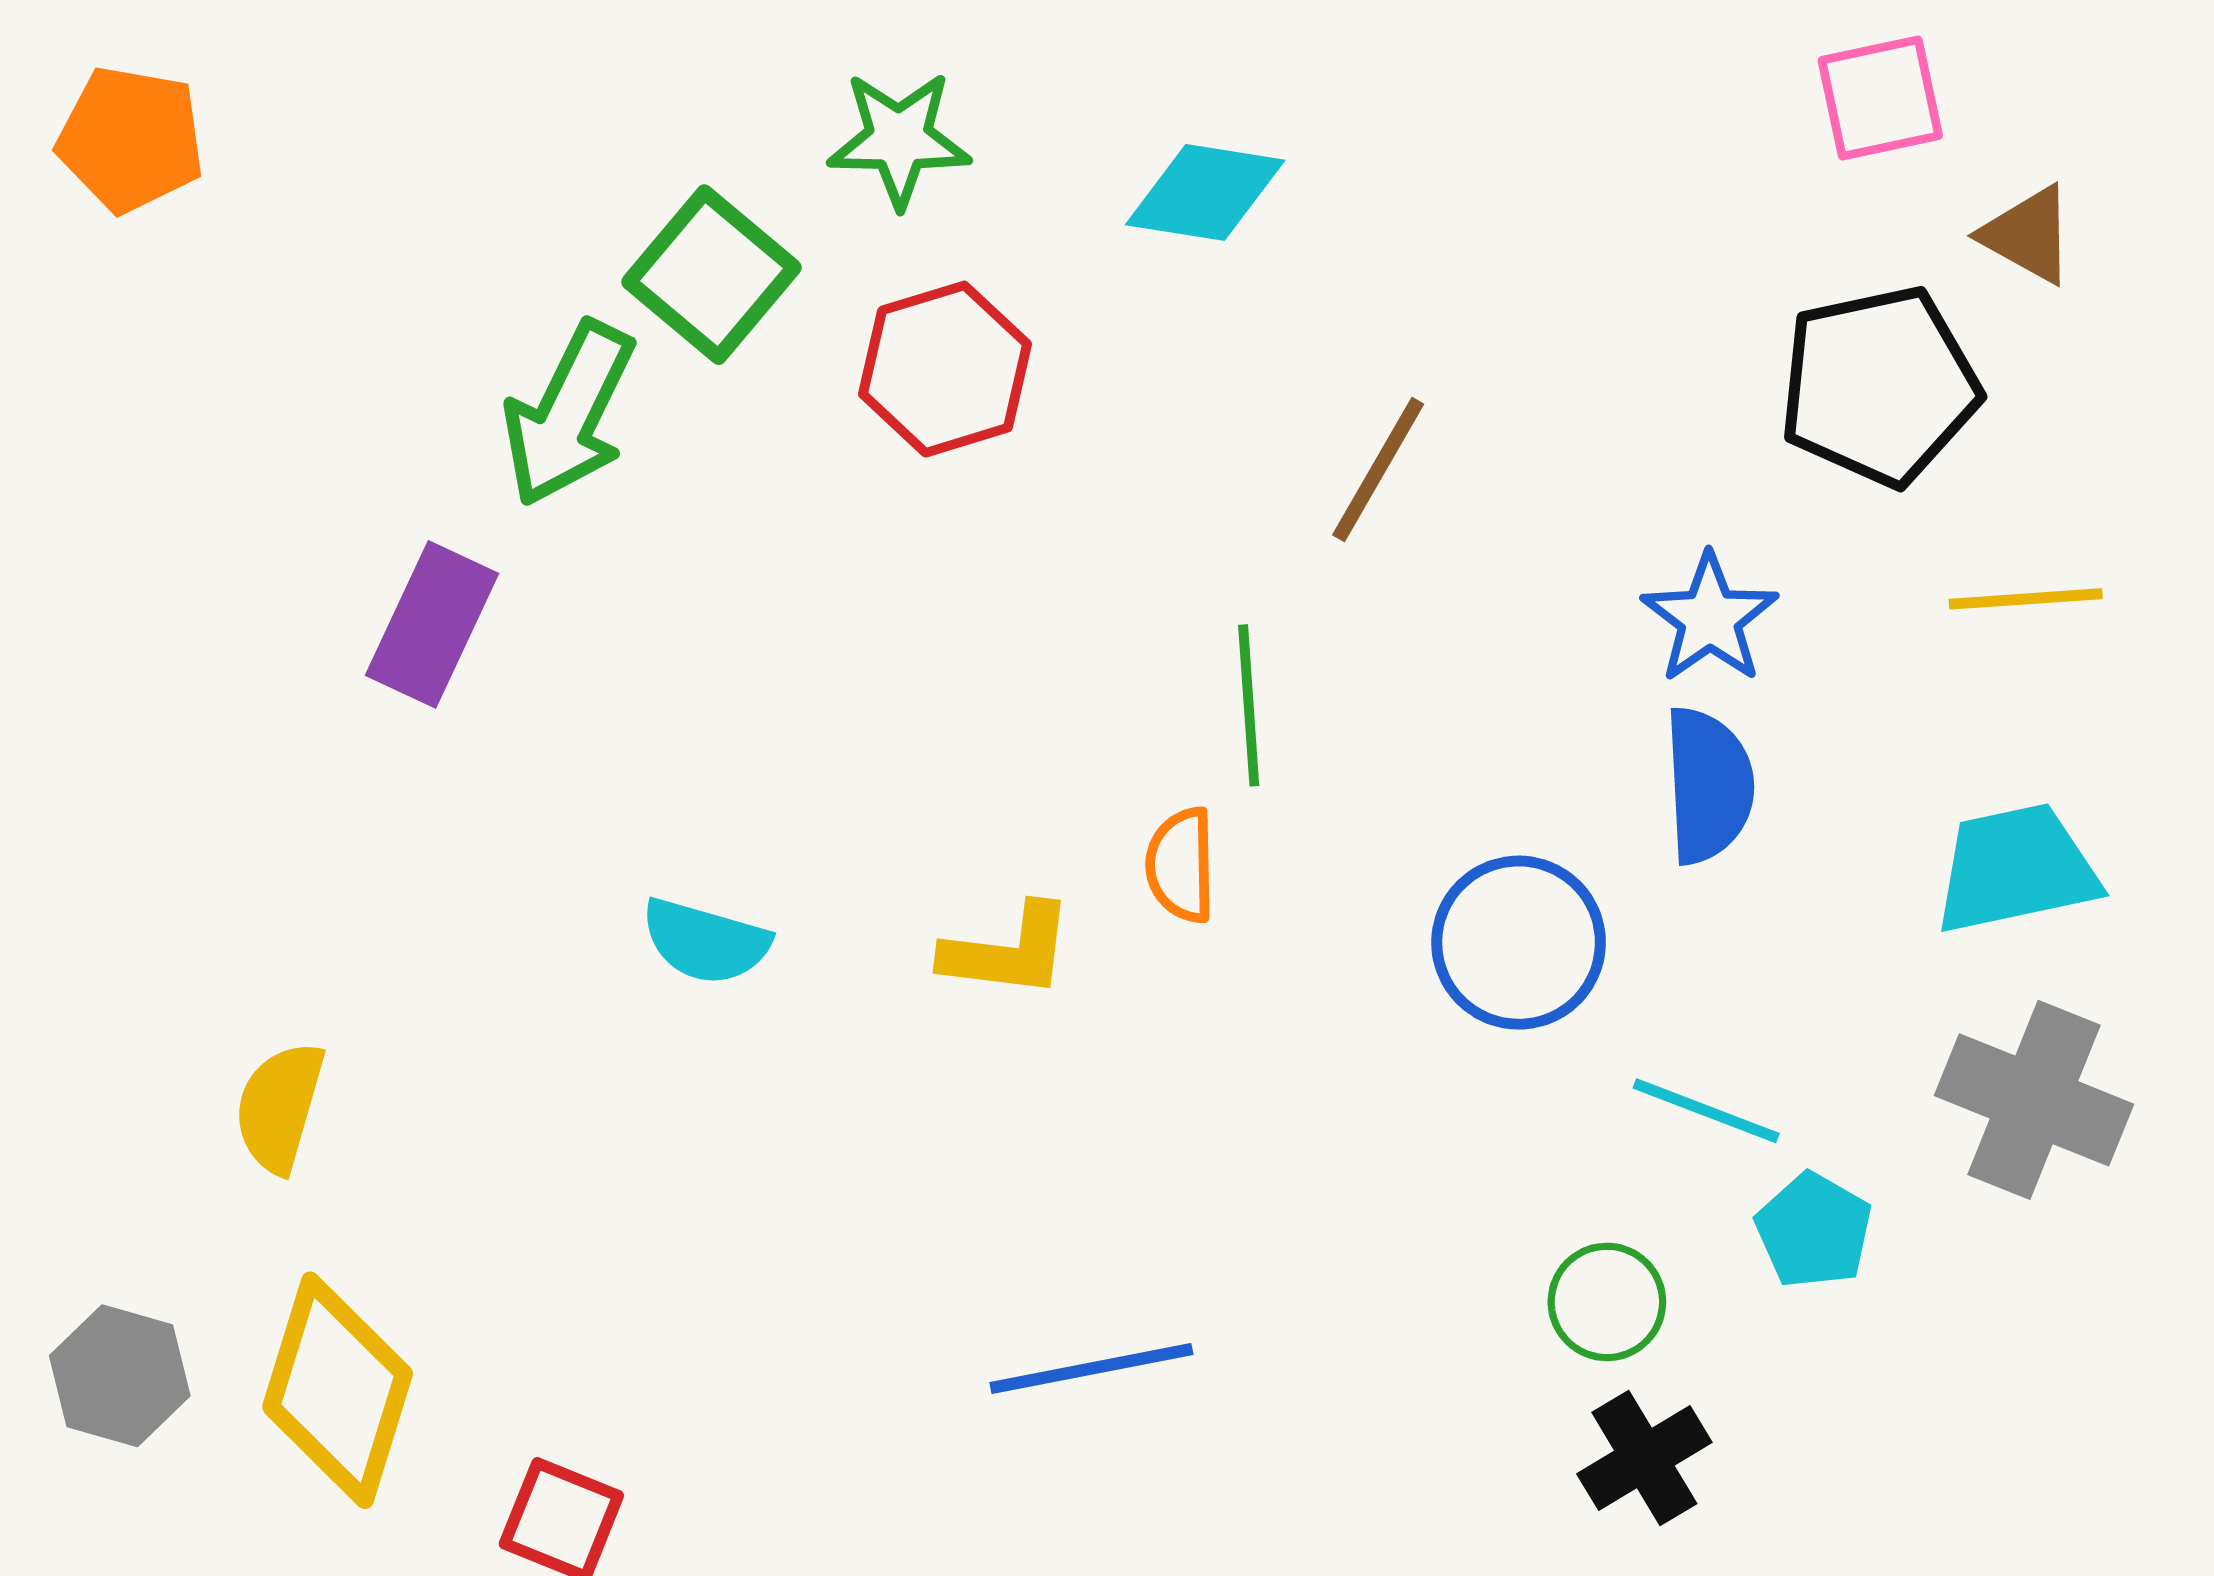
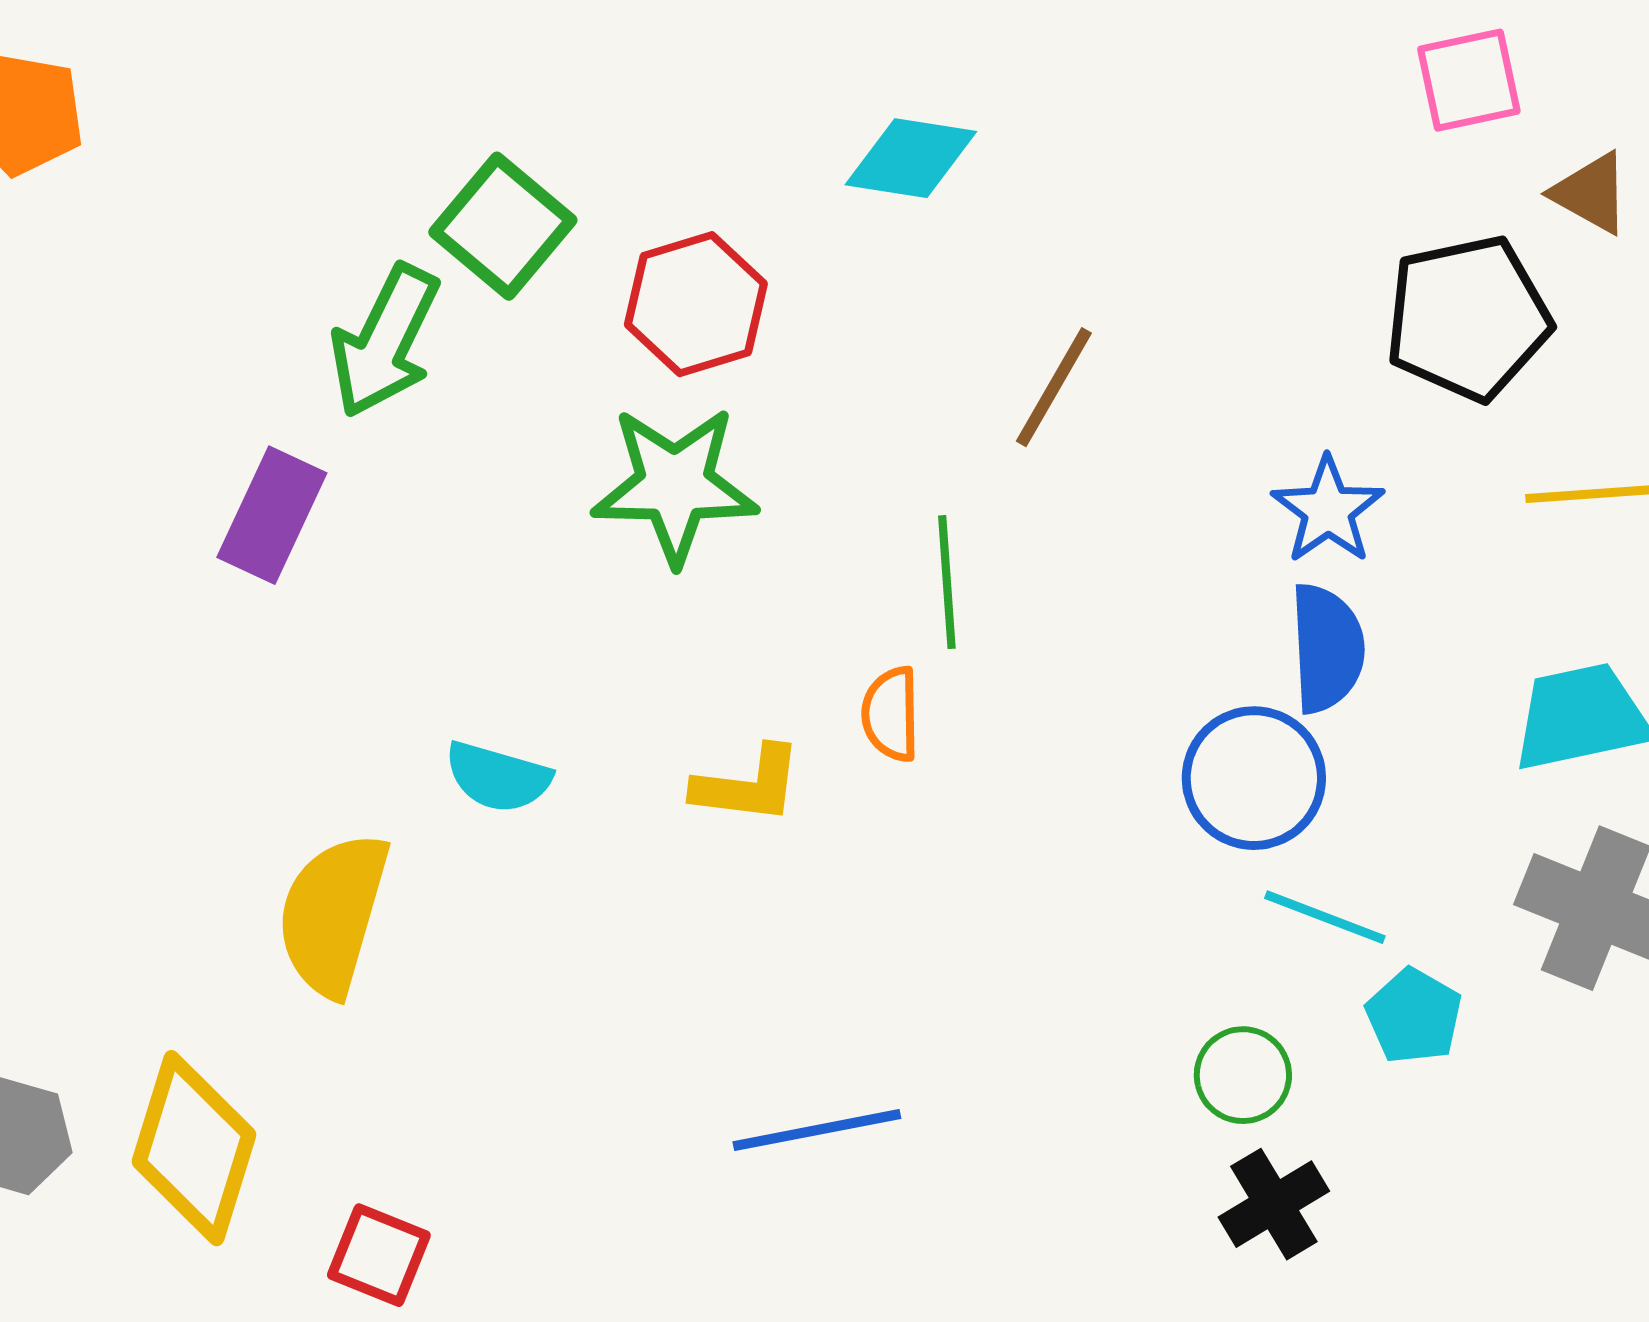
green star: (899, 139) -> (675, 485), moved, size x1.4
blue circle: (1519, 943) -> (1254, 778), moved
yellow semicircle: (280, 1107) -> (333, 914), moved, size x1.5

